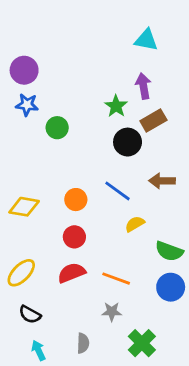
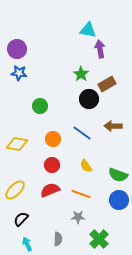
cyan triangle: (146, 40) -> (88, 30), moved
purple arrow: (143, 86) -> (100, 49), moved
green circle: (57, 128) -> (40, 106), moved
yellow semicircle: (135, 224) -> (86, 166), moved, turned -96
black semicircle: (30, 314) -> (21, 219), turned 105

